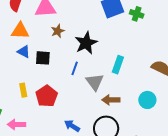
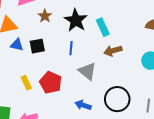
cyan rectangle: (118, 65) -> (103, 27), moved, turned -30
gray triangle: (95, 82) -> (87, 71), moved
brown arrow: (111, 100) -> (113, 51), moved

